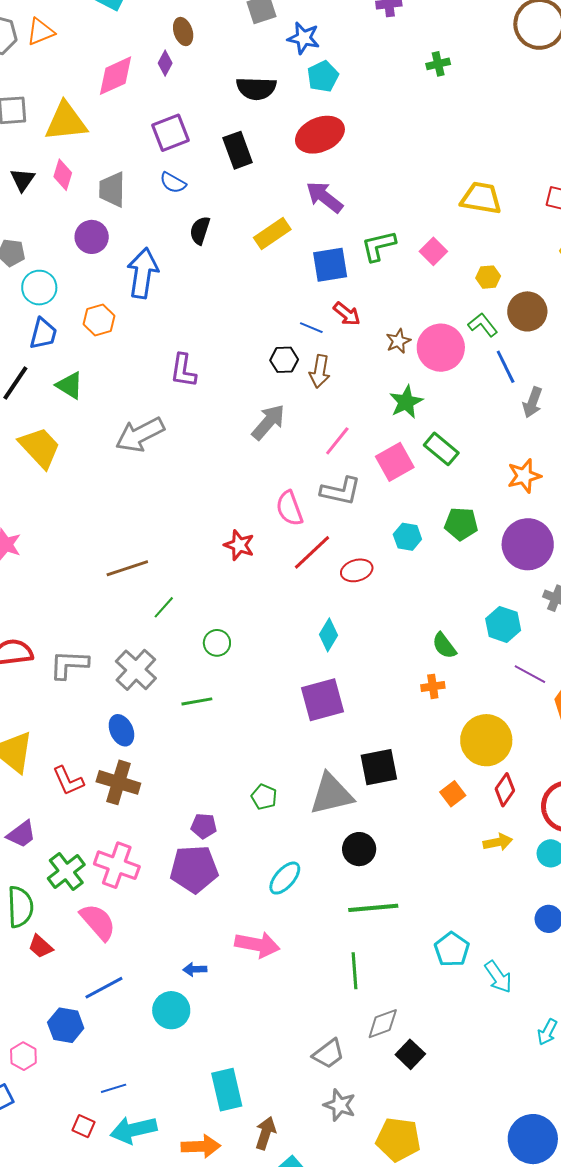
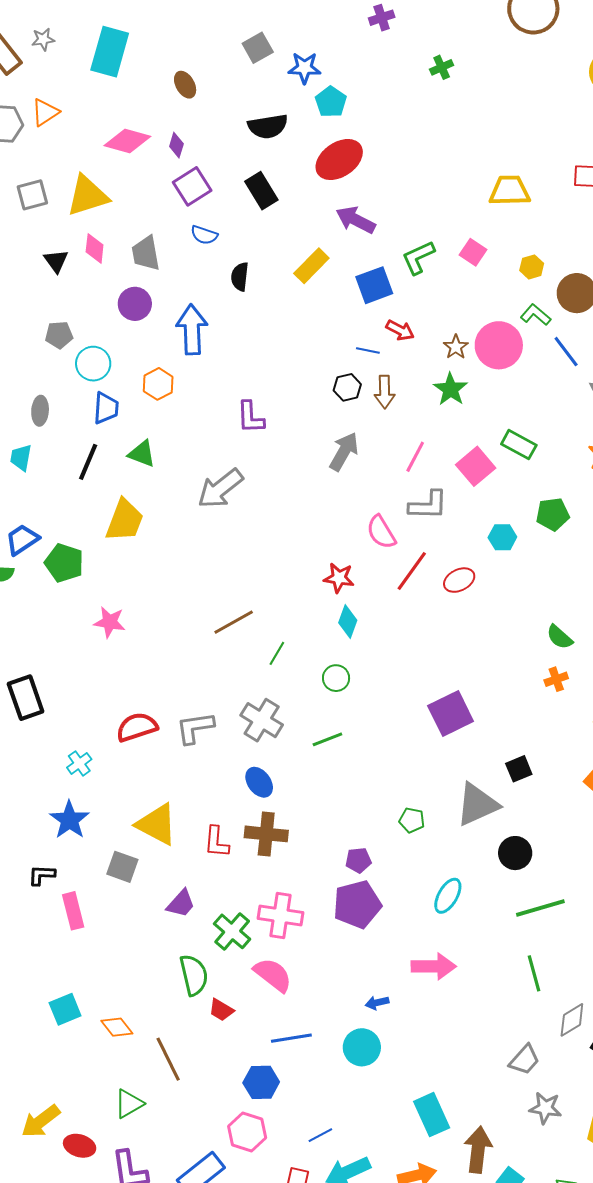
purple diamond: (165, 63) -> (176, 145), moved
pink diamond: (116, 76) -> (127, 141), turned 51
green star: (406, 402) -> (451, 389), moved
yellow trapezoid: (40, 447) -> (125, 520), turned 75
cyan diamond: (329, 635) -> (348, 622), moved
black square: (379, 767) -> (519, 769), size x0.7
red L-shape: (68, 781) -> (216, 842), turned 40
blue line: (104, 988) -> (291, 1038), turned 30
pink hexagon: (23, 1056) -> (247, 1132), moved, size x1.4
brown arrow: (266, 1133) -> (478, 1150), size x1.4

